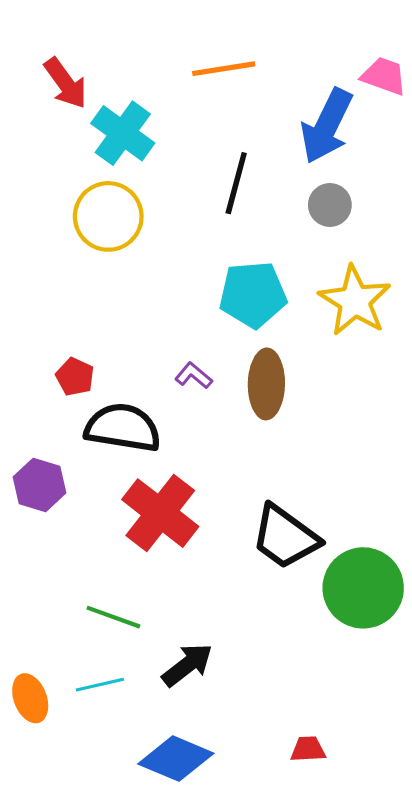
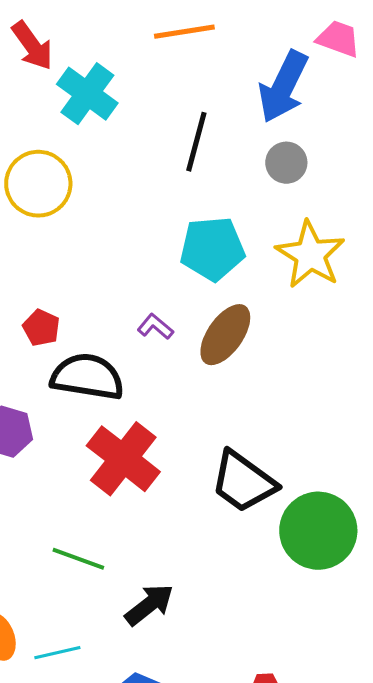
yellow circle: (108, 216) -> (38, 184), moved
brown ellipse: (266, 384) -> (225, 335), turned 34
cyan line: (100, 685) -> (57, 653), moved

